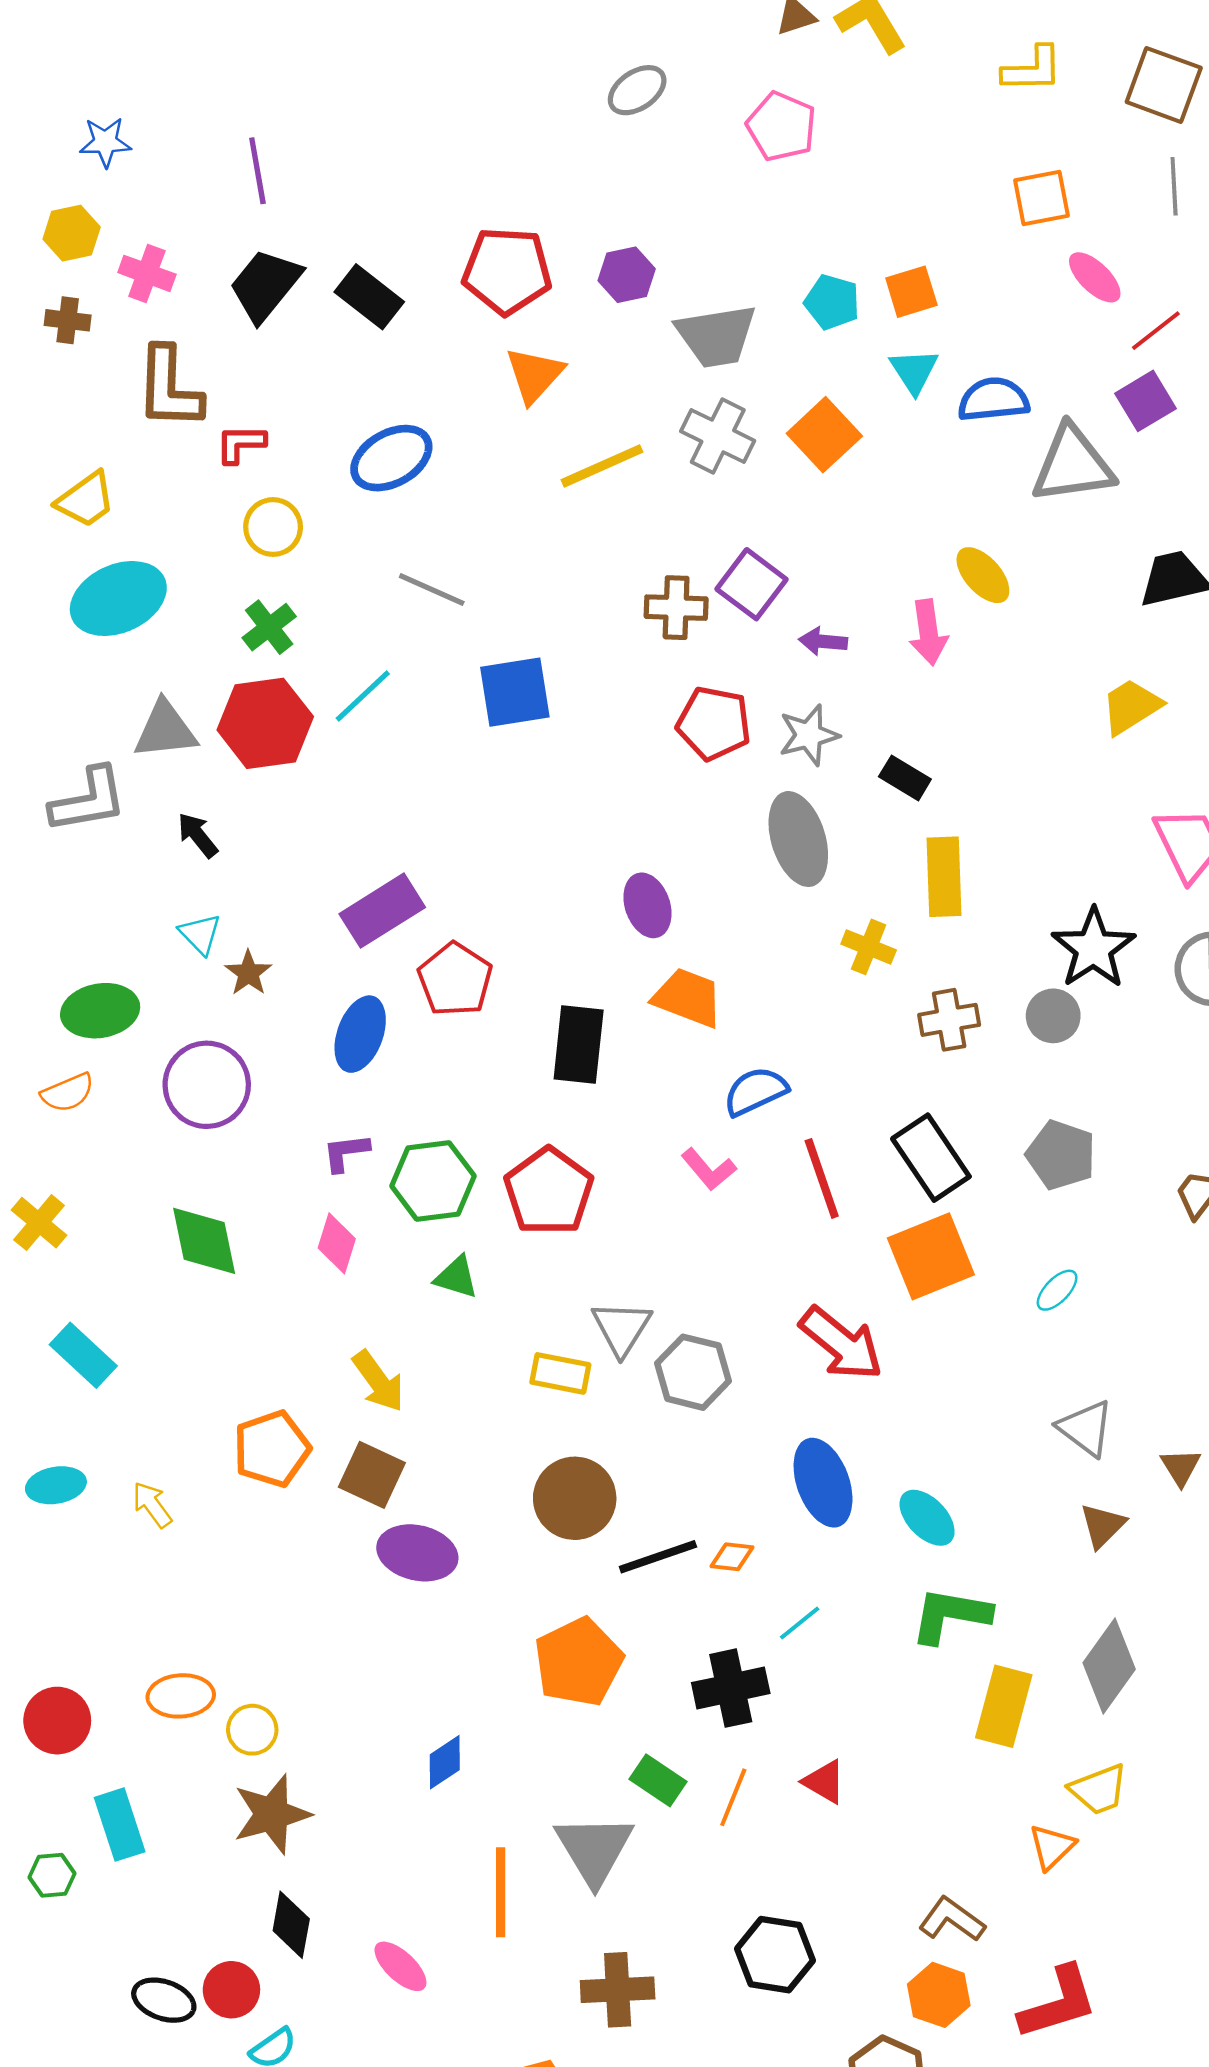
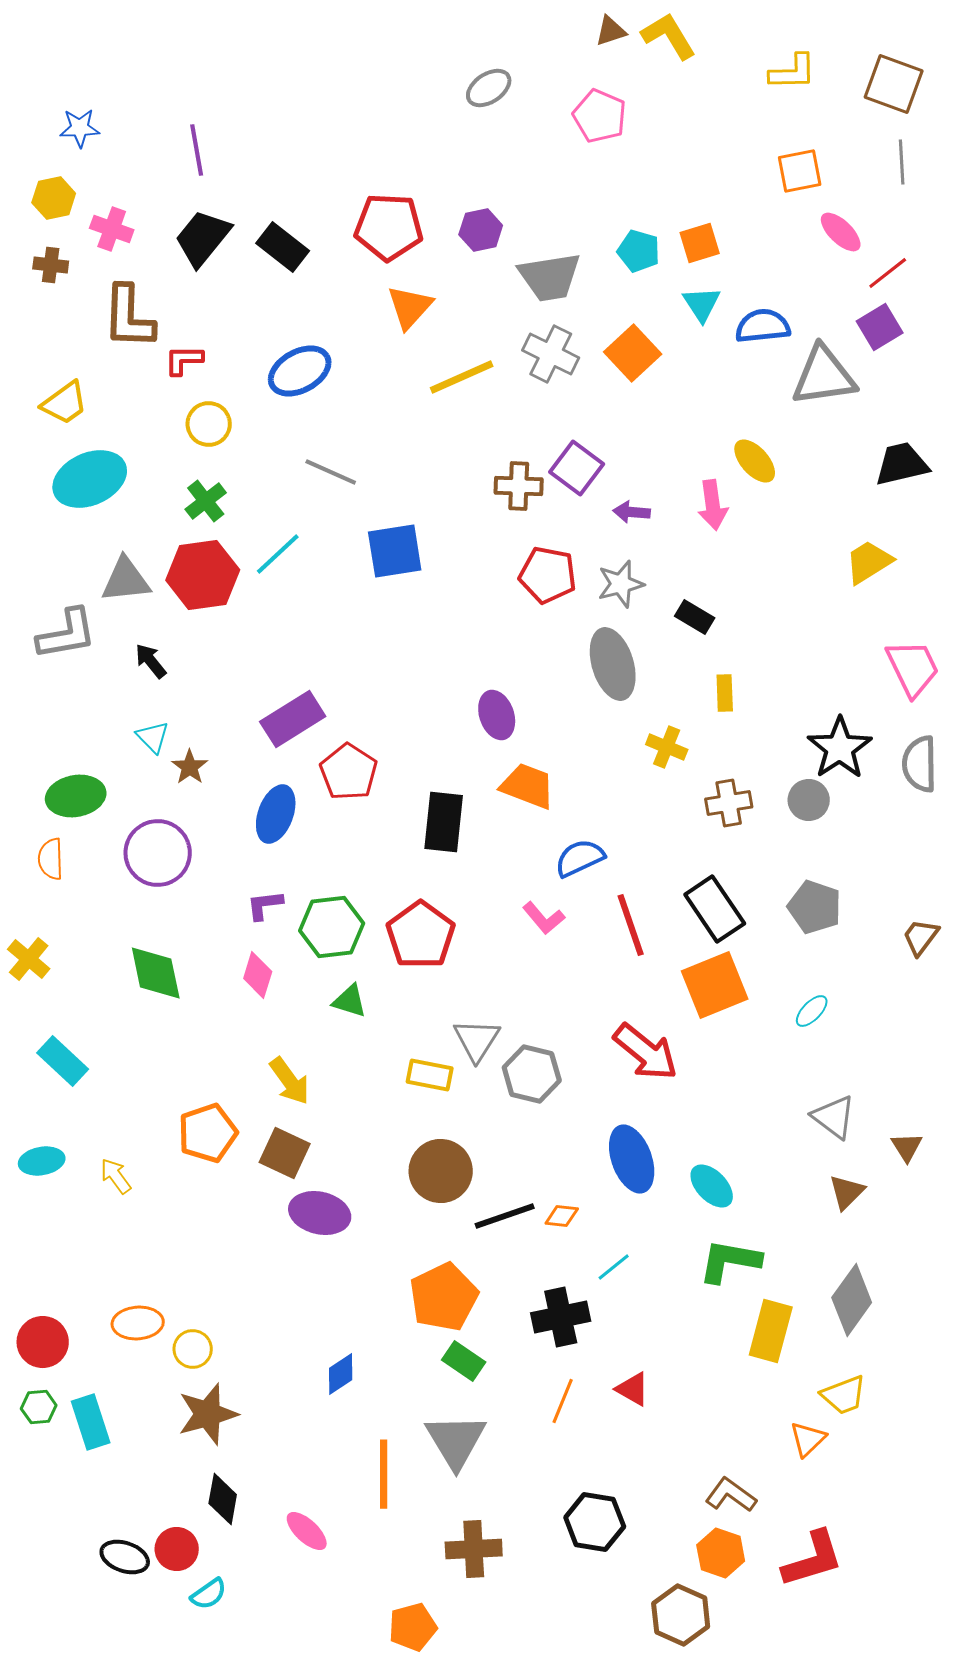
yellow rectangle: (944, 877) -> (725, 693), size x0.6
orange semicircle: (68, 1093) -> (51, 859), turned 111
green rectangle: (658, 1780) -> (464, 1361), moved
green hexagon: (52, 1875) -> (39, 1407), moved

